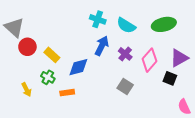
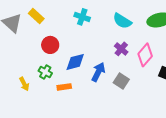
cyan cross: (98, 19) -> (82, 17), moved
blue arrow: (102, 46) -> (98, 72), moved
red circle: (27, 47) -> (50, 45), moved
yellow rectangle: (52, 55) -> (36, 16), moved

